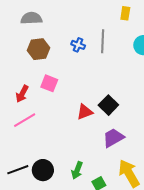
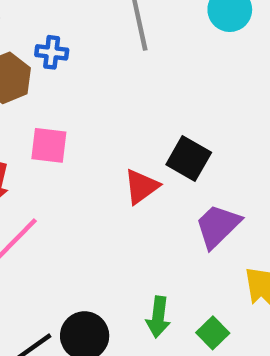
blue cross: (78, 45) -> (52, 52), moved

